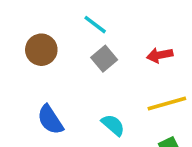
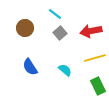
red arrow: (160, 55) -> (91, 31), size x1.5

